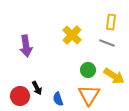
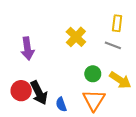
black arrow: (37, 88) -> (39, 93), size x1.6
red circle: (20, 96) -> (21, 91), moved

